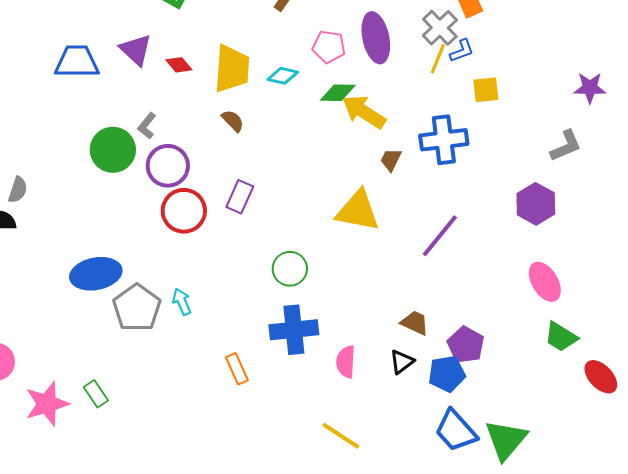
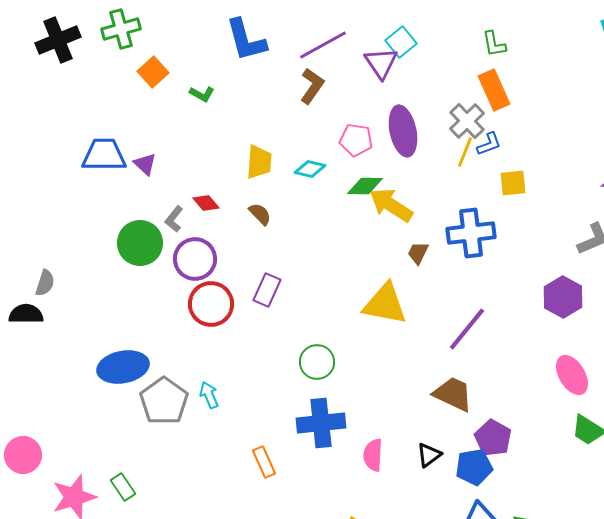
purple triangle: (136, 50) -> (145, 164), moved, size x0.7
red diamond: (179, 65) -> (206, 203), moved
yellow trapezoid: (232, 69) -> (259, 162), size x0.7
brown trapezoid: (415, 323) -> (453, 394), moved, size x1.4

